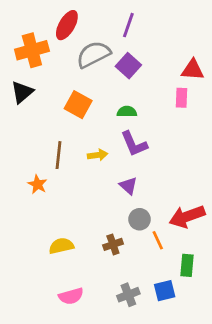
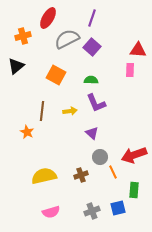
orange cross: (32, 50) -> (23, 36), size x0.7
yellow semicircle: (61, 246) -> (44, 176), size x1.4

